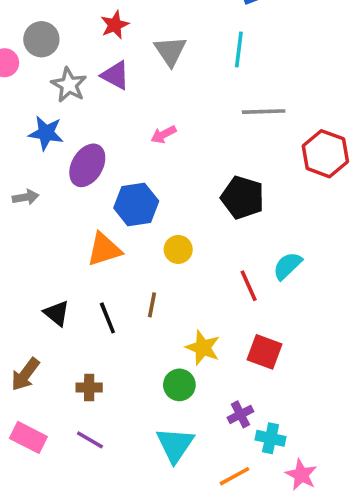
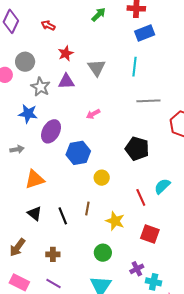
purple triangle: (115, 75) -> (66, 81), turned -30
orange triangle: (104, 249) -> (35, 179), moved
yellow star: (203, 348) -> (115, 221), moved

